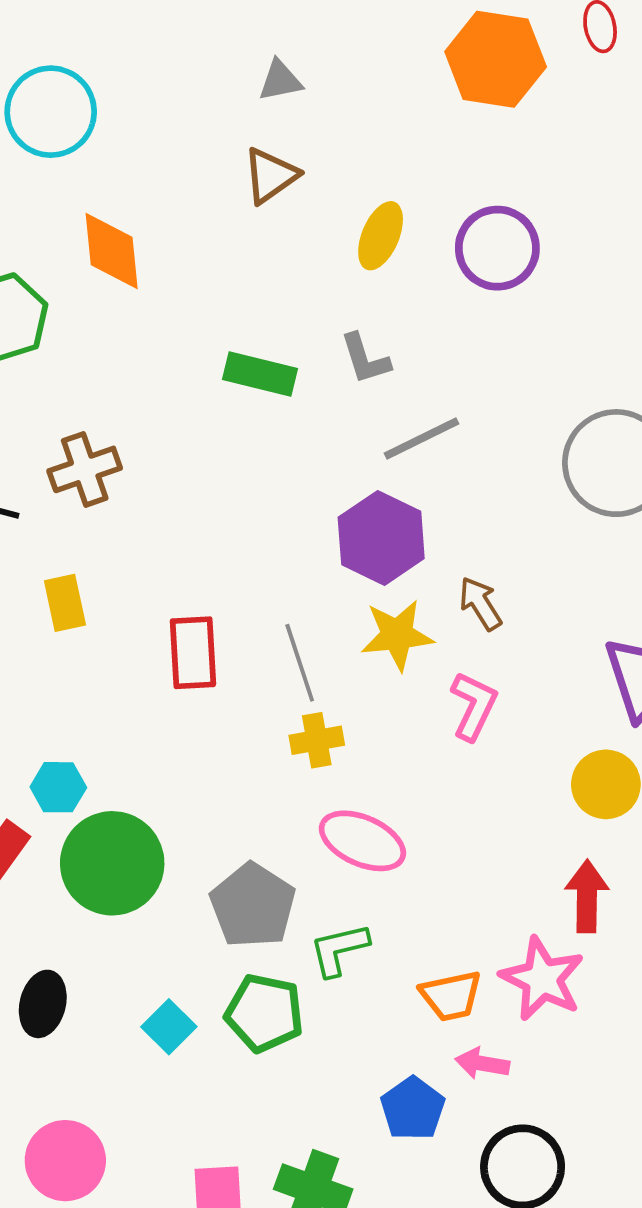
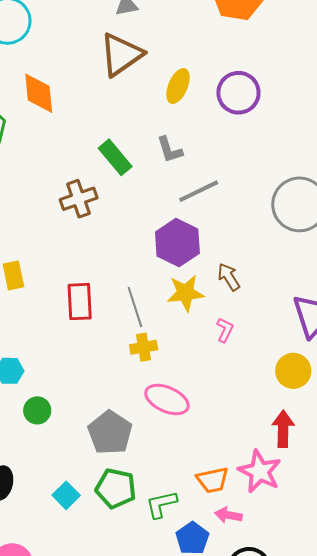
brown triangle: (270, 176) -> (121, 55), size x1.5
green rectangle: (260, 374) -> (115, 157), turned 36
brown cross: (85, 469) -> (79, 199), moved
pink L-shape: (474, 706) -> (225, 330), size x0.7
green circle: (112, 863) -> (37, 410), size x0.5
green L-shape: (339, 950) -> (161, 504), moved

